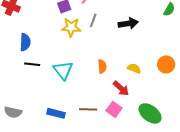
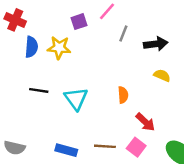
gray line: (93, 20) -> (123, 33), moved
yellow star: (71, 27) -> (59, 48), moved
blue semicircle: (25, 42) -> (31, 47), moved
yellow semicircle: (134, 68) -> (162, 75), moved

